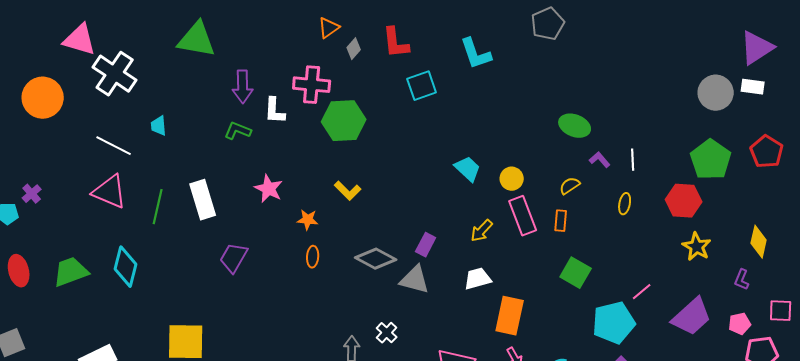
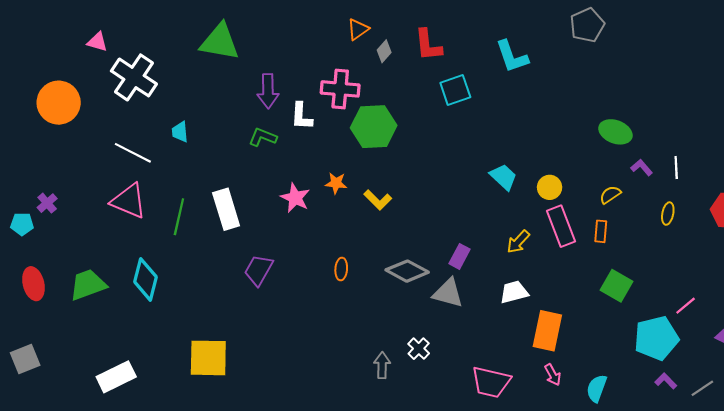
pink triangle: (80, 40) -> (97, 42), size x0.6
orange star: (308, 220) -> (336, 183), moved

